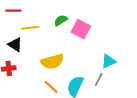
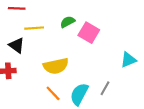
cyan triangle: (109, 61) -> (128, 60), moved

